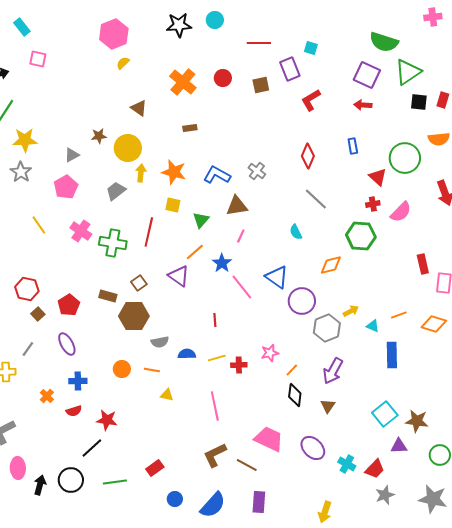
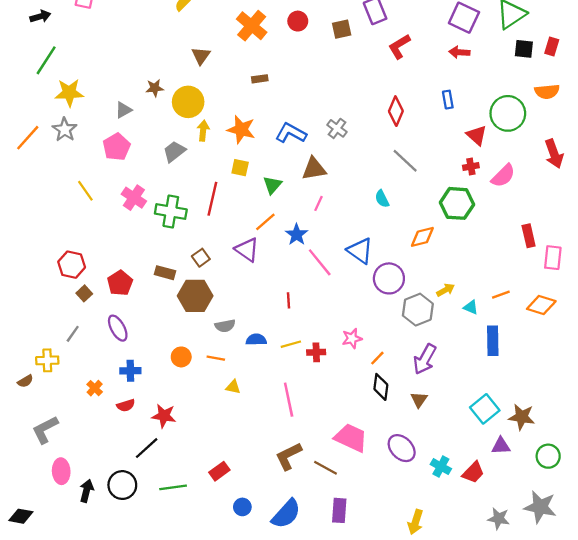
brown triangle: (139, 108) -> (201, 56), turned 30
gray star: (385, 495) -> (499, 519), moved, turned 30

